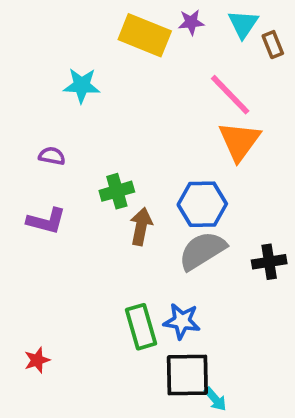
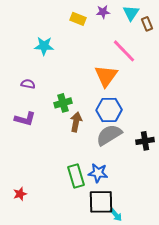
yellow rectangle: (145, 35) -> (78, 19), size x0.6
orange triangle: (239, 141) -> (106, 76), moved

